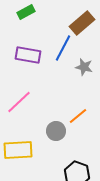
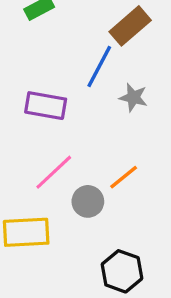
purple rectangle: (28, 55) -> (46, 106), moved
pink line: (19, 102) -> (54, 172), moved

